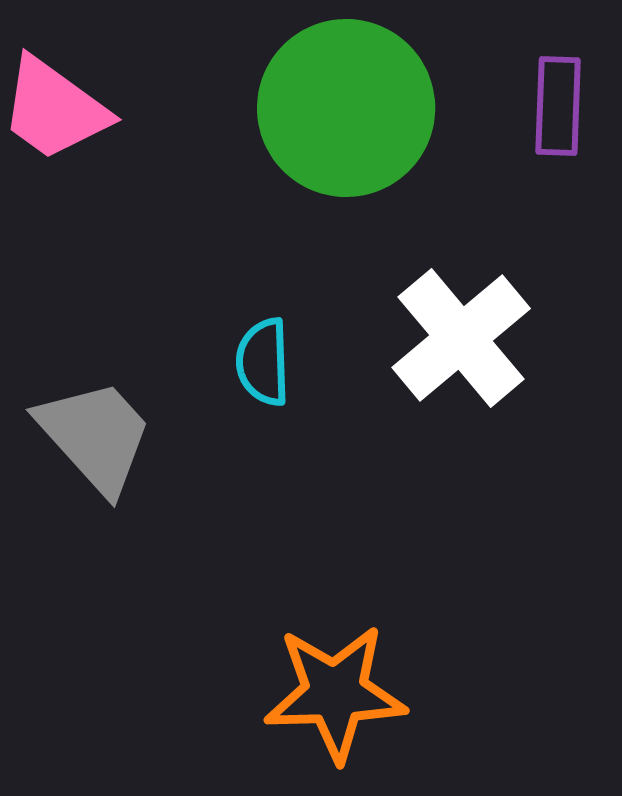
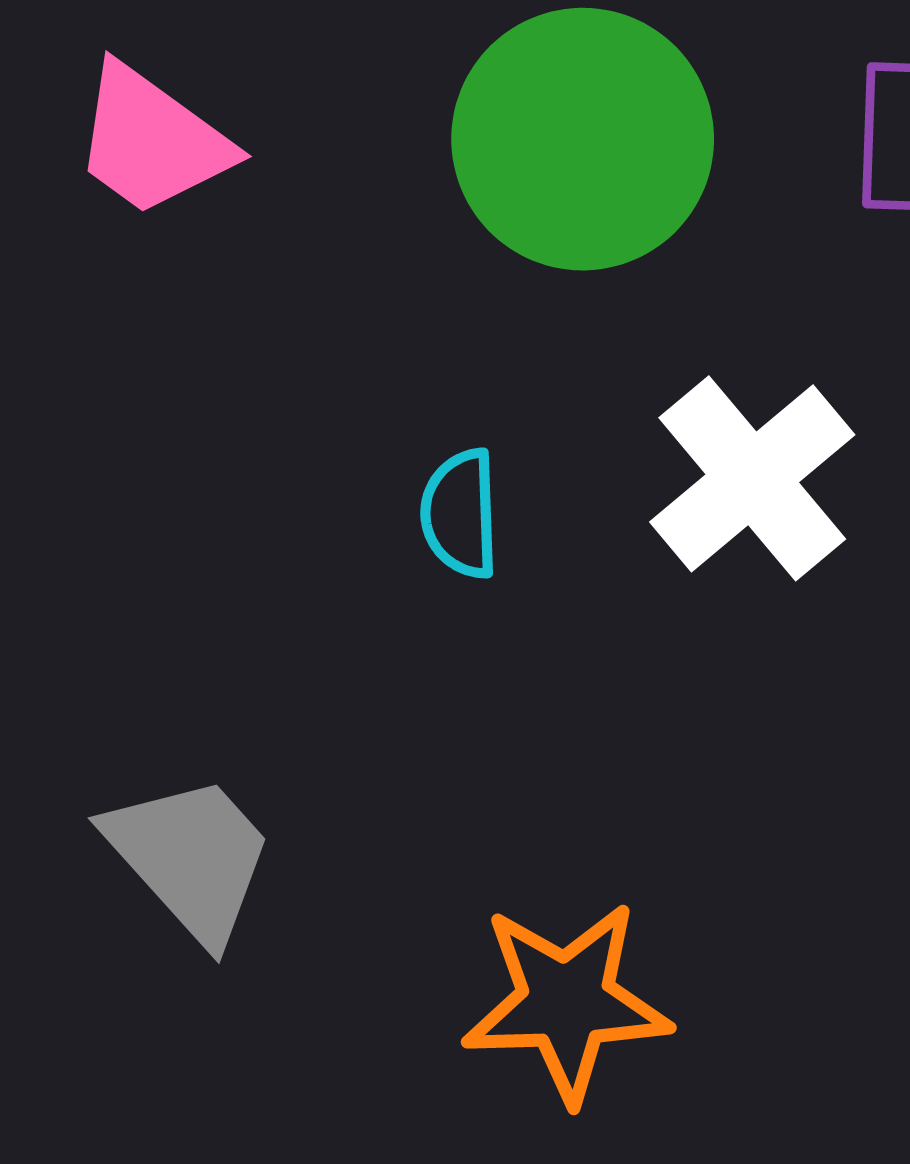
gray trapezoid: (95, 436) -> (190, 857), moved

